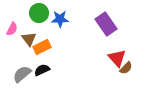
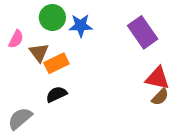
red triangle: (117, 58) -> (157, 78), turned -36
brown semicircle: (126, 68) -> (160, 97), moved
gray semicircle: (22, 74) -> (20, 119), moved

